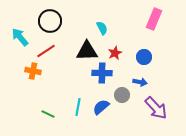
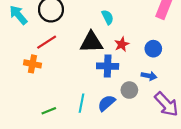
cyan arrow: (20, 37) -> (18, 15), moved
green line: (48, 114) -> (49, 111), turned -48

